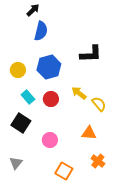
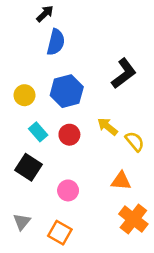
black L-shape: (91, 54) -> (124, 73), turned -35
orange cross: (98, 161) -> (133, 219), size x1.5
orange square: (64, 171) -> (60, 233), moved

